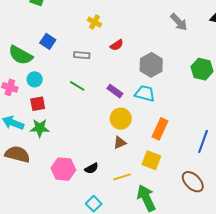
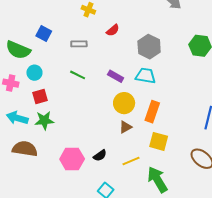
orange rectangle: (160, 129) -> (152, 112), moved

